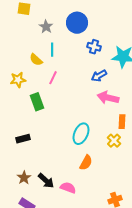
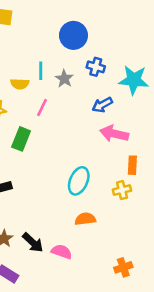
gray star: (46, 27) -> (64, 79), moved
yellow semicircle: (36, 60) -> (20, 84), turned -40
green rectangle: (37, 102) -> (21, 139), turned 42
yellow cross: (114, 141) -> (122, 190), turned 32
orange semicircle: (86, 163) -> (85, 219), turned -126

